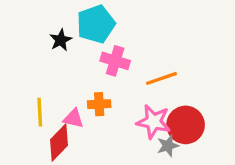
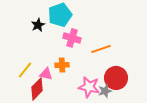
yellow line: (40, 112) -> (25, 70), turned 42
pink star: (154, 122) -> (89, 87), moved

